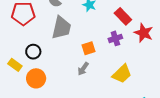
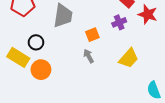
yellow rectangle: (15, 65) -> (18, 57), size x1.5
gray arrow: (83, 69) -> (89, 56), turned 120

